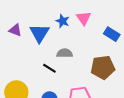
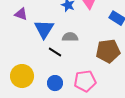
blue triangle: (39, 33) -> (44, 29), moved

